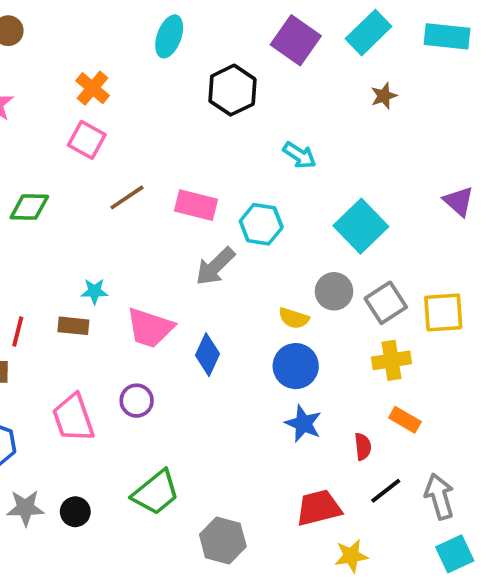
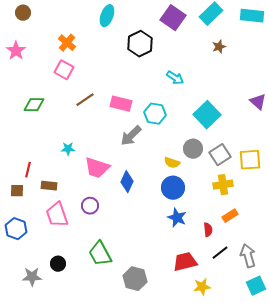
brown rectangle: (73, 326) -> (49, 186), moved
orange rectangle: (405, 420) -> (230, 216), turned -63
green trapezoid: (156, 493) -> (100, 254), turned 100
gray star: (25, 508) -> (32, 277), moved

